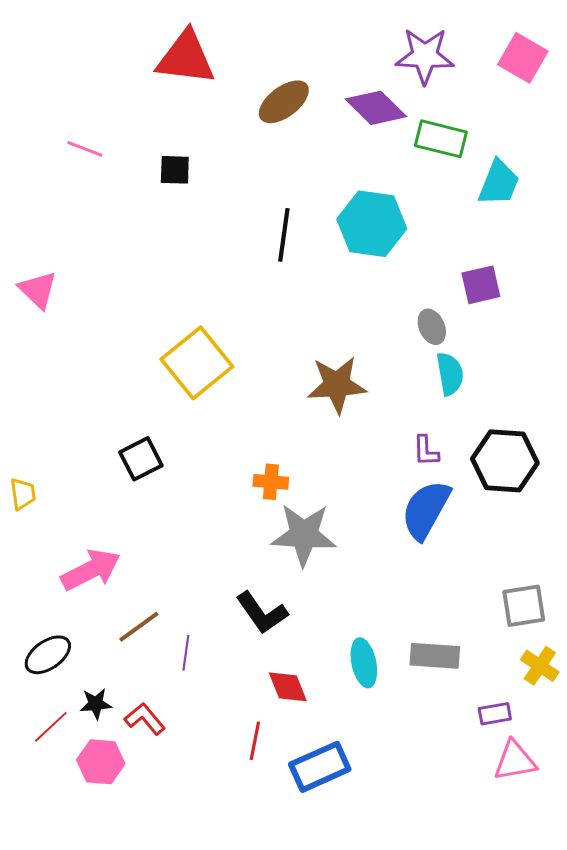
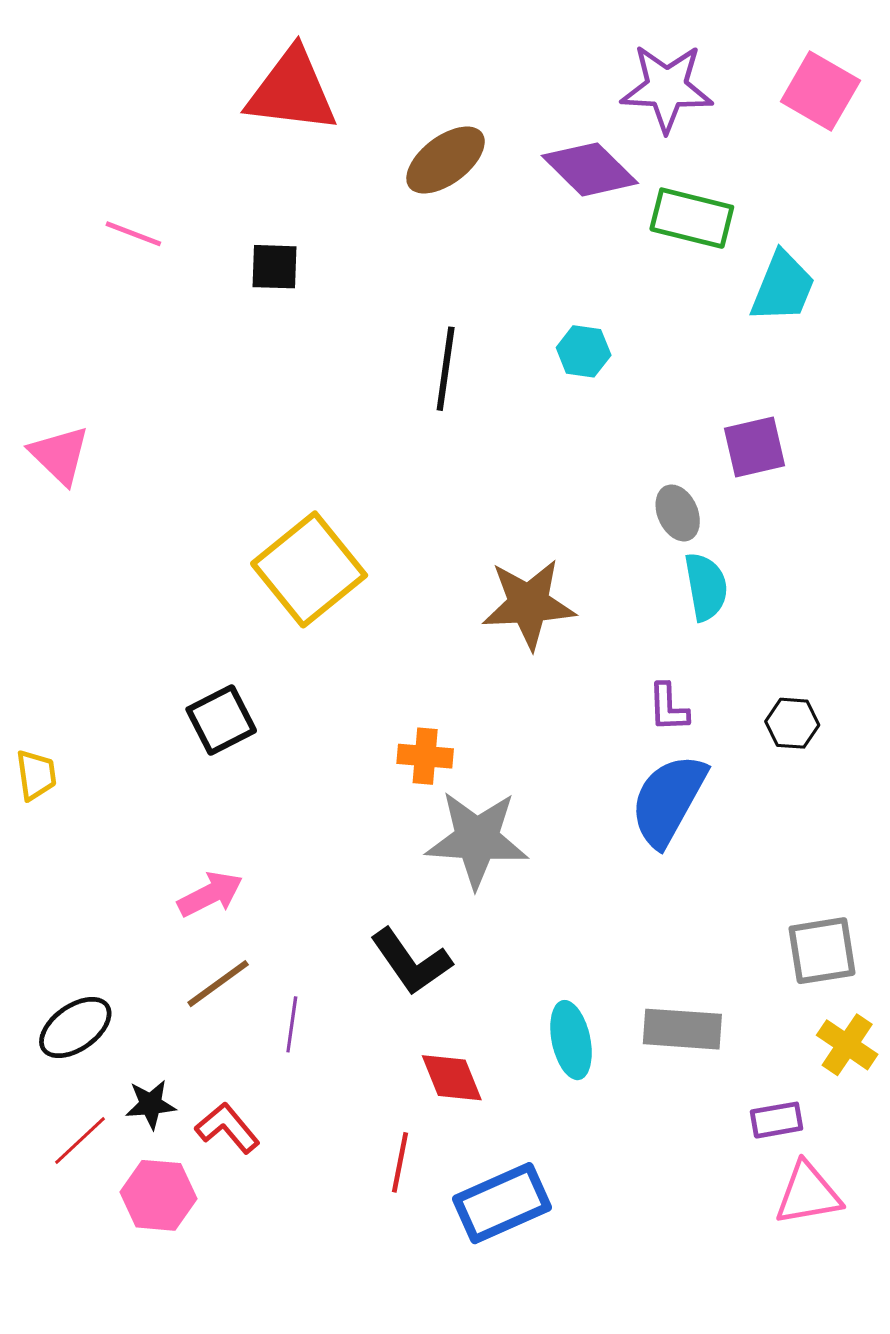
cyan hexagon: (372, 224) -> (584, 351), size x0.5
black hexagon: (505, 461) -> (792, 723), size x0.5
pink arrow: (91, 570) -> (210, 894), moved, size x0.7

